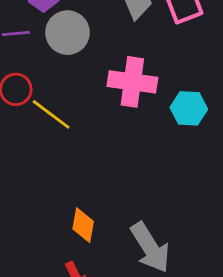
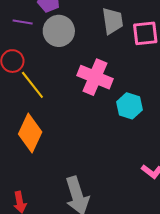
orange diamond: (83, 225) -> (30, 133), moved, size x1.5

